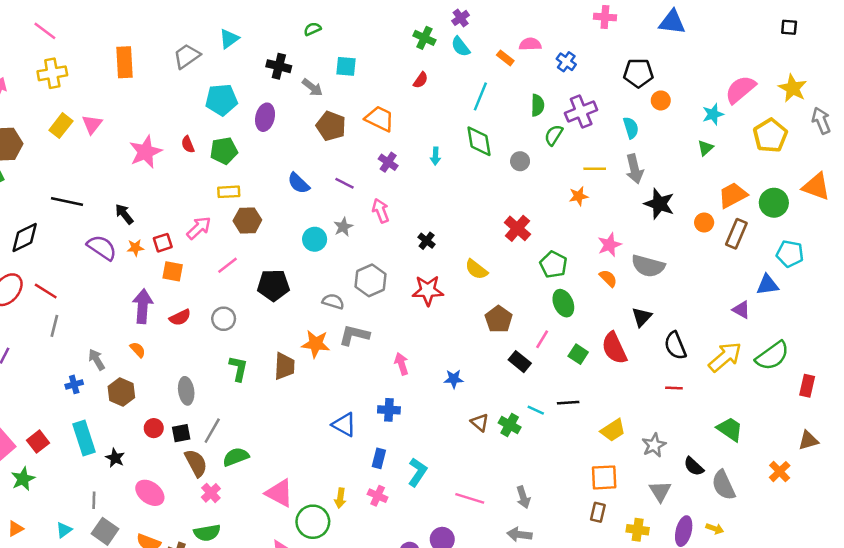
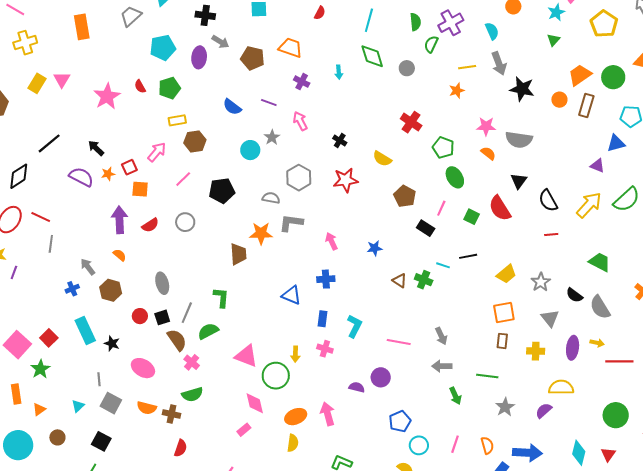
gray arrow: (312, 87) -> (220, 42), moved
black line: (67, 201) -> (49, 143), turned -45
pink star: (609, 245) -> (486, 126), turned 30
green L-shape: (238, 369) -> (221, 297), moved

